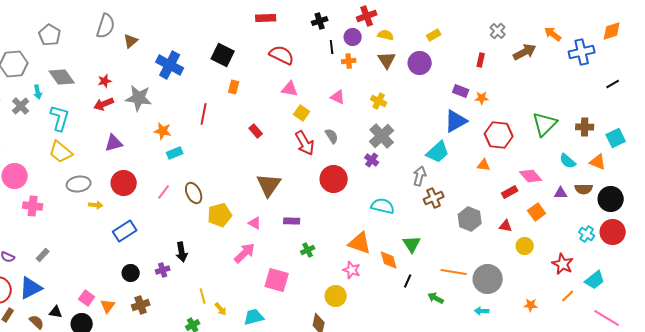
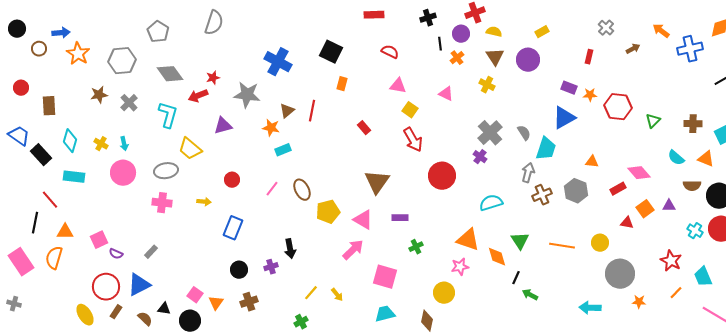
brown triangle: (131, 41) -> (287, 111), moved
brown arrow: (525, 52) -> (633, 49), size x0.6
red semicircle: (282, 55) -> (390, 52), size x0.7
orange cross: (349, 61) -> (457, 58), turned -32
cyan arrow: (38, 92) -> (124, 144), moved
yellow cross: (379, 101) -> (487, 85), moved
red arrow: (104, 104) -> (198, 96), moved
green triangle: (545, 124) -> (653, 121), size x0.6
red hexagon: (499, 135) -> (618, 107), moved
gray semicircle: (332, 136) -> (524, 133), moved
purple triangle: (114, 143) -> (223, 126), moved
yellow trapezoid: (61, 152) -> (190, 149), moved
cyan trapezoid: (438, 152) -> (546, 149), turned -30
red circle: (124, 183) -> (232, 180), size x0.6
gray ellipse: (79, 184) -> (166, 171), moved
purple triangle: (561, 193) -> (669, 206), moved
pink cross: (33, 206) -> (162, 203), moved
cyan semicircle: (383, 206) -> (491, 203), turned -30
gray hexagon: (470, 219) -> (576, 191), moved
pink triangle: (255, 223) -> (363, 220), size x1.5
red triangle: (506, 226) -> (627, 223), moved
blue rectangle: (125, 231) -> (233, 228), turned -35
yellow circle: (525, 246) -> (600, 243), moved
pink star: (352, 270) -> (460, 267), turned -30
orange line: (454, 272) -> (562, 246), moved
gray circle: (488, 279) -> (620, 274), moved
cyan trapezoid: (595, 280) -> (703, 277), turned 105
yellow line: (203, 296) -> (311, 293), turned 56
green arrow: (436, 298) -> (530, 295), moved
yellow arrow: (221, 309) -> (337, 295), moved
cyan arrow: (482, 311) -> (590, 308), size x1.5
cyan trapezoid: (254, 317) -> (385, 314), moved

